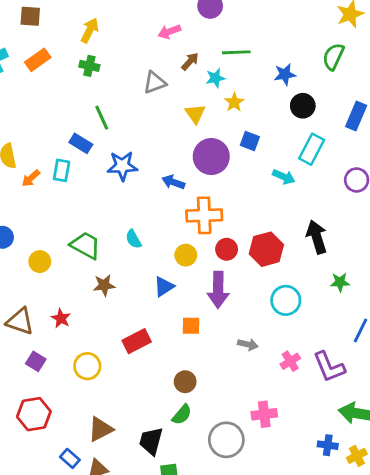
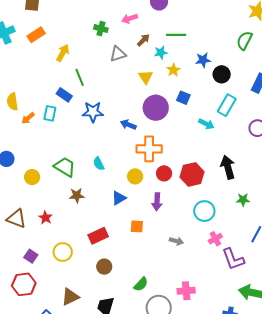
yellow arrow: (90, 30) -> (63, 53), moved
green cross: (89, 66) -> (101, 29), moved
blue star: (285, 74) -> (203, 60), moved
purple arrow: (218, 290) -> (157, 202), size x0.7
purple square: (36, 361) -> (31, 256), moved
pink cross: (290, 361) -> (215, 239), moved
brown circle: (185, 382) -> (104, 267), moved
green semicircle: (182, 415) -> (141, 284), moved

